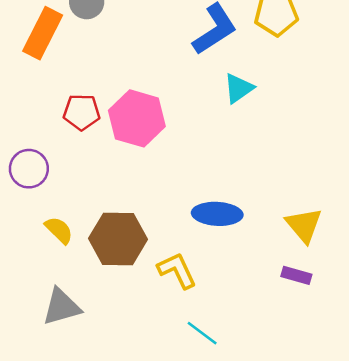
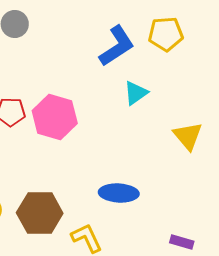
yellow triangle: (304, 225) -> (188, 136), moved

